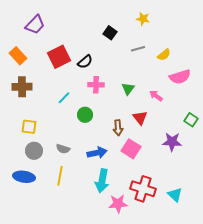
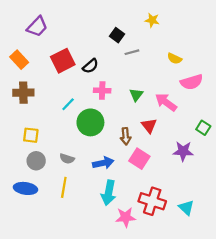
gray line: (138, 49) -> (132, 52), moved
yellow semicircle: (164, 55) -> (175, 59), turned 64
pink arrow: (156, 96) -> (166, 102), size x1.5
green circle: (85, 115) -> (90, 122), size x1.6

